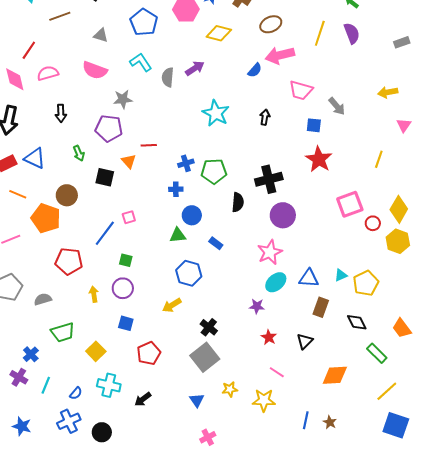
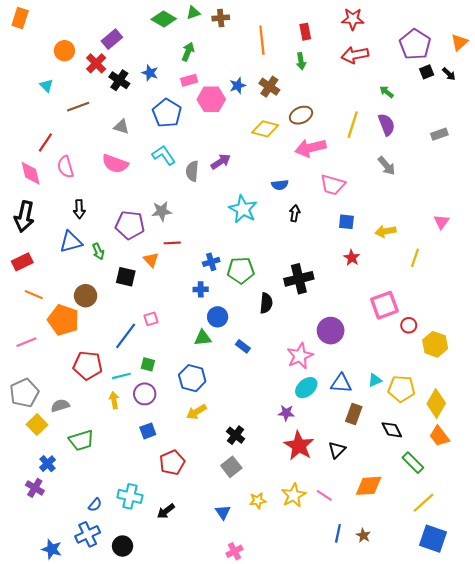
yellow diamond: (219, 33) -> (265, 129), moved
blue semicircle: (255, 70) -> (280, 185), moved, turned 42
pink semicircle: (48, 73) -> (65, 167), turned -90
yellow arrow: (388, 92) -> (385, 231), moved
gray star: (123, 99) -> (162, 211), moved
gray arrow: (337, 106) -> (387, 166), moved
blue triangle: (35, 158) -> (71, 242), moved, turned -40
red star: (319, 159) -> (352, 258), size x0.6
yellow diamond: (399, 209) -> (436, 403), moved
purple circle: (283, 215) -> (331, 331), moved
blue hexagon: (189, 273) -> (192, 378), moved
yellow pentagon: (366, 283) -> (401, 389), turned 30
blue square: (126, 323) -> (148, 431), turned -35
red star: (269, 337) -> (299, 446), size x1.8
yellow square: (96, 351) -> (37, 425), moved
gray square: (205, 357) -> (231, 467), size x0.7
pink line: (277, 372) -> (324, 495), moved
cyan line: (46, 385) -> (121, 376), moved, turned 54
yellow star: (264, 400) -> (294, 495), moved, turned -30
blue star: (22, 426) -> (52, 549), moved

